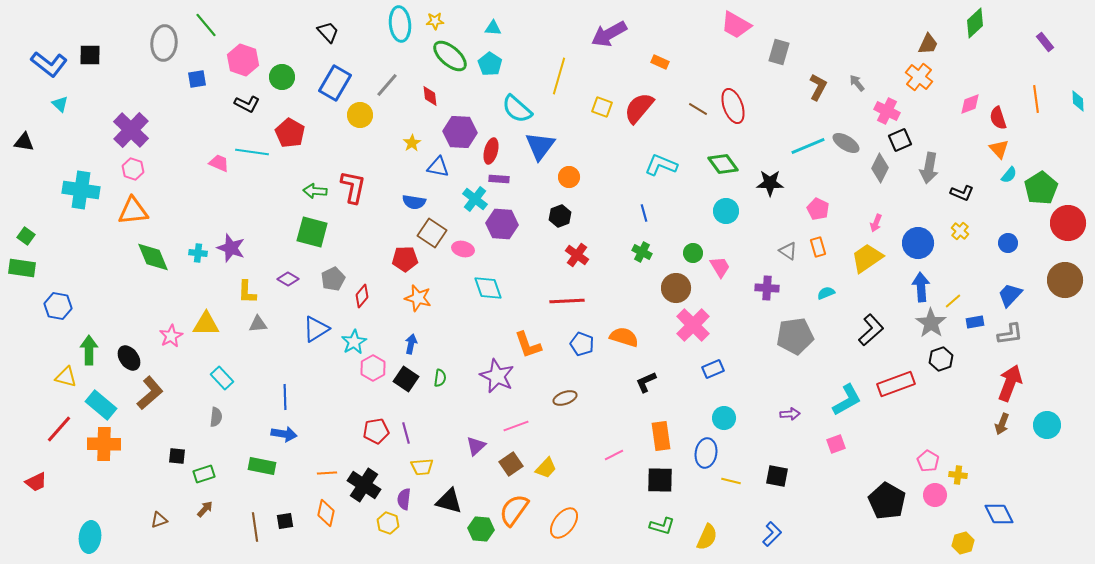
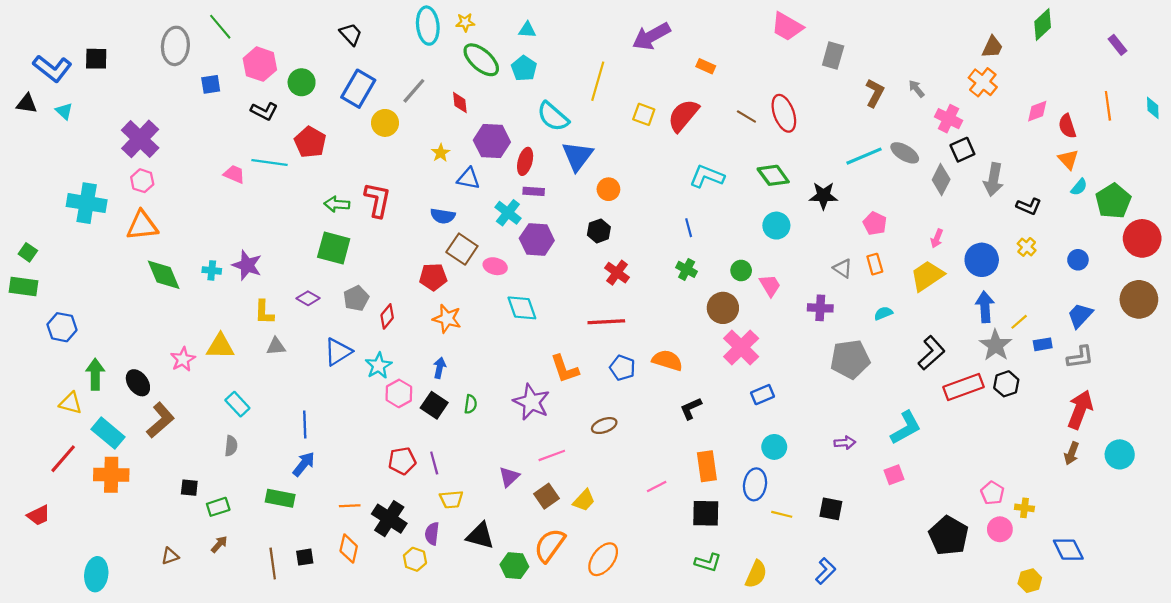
black triangle: (24, 142) -> (27, 104), moved
red rectangle: (896, 384) -> (964, 387), moved
blue arrow: (284, 434) -> (304, 464), turned -60

